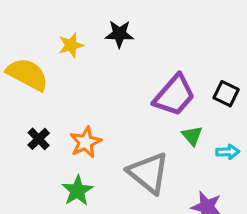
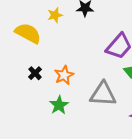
gray triangle: (148, 173) -> (103, 94), turned -36

